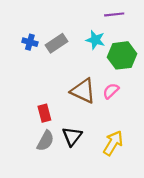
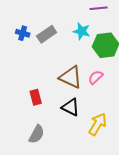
black triangle: (72, 136) -> (71, 107), moved, turned -42
gray semicircle: (45, 141) -> (37, 134), moved

